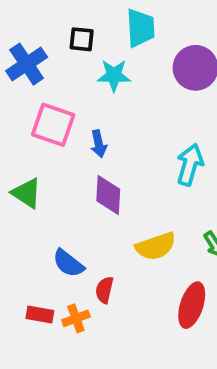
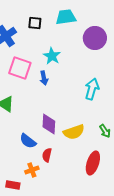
cyan trapezoid: (140, 28) -> (66, 17), turned -95
cyan star: (114, 75) -> (52, 56), moved, turned 30
purple diamond: (108, 195) -> (49, 124), moved
red rectangle: (40, 315) -> (13, 185), moved

